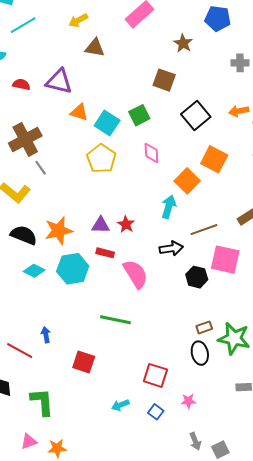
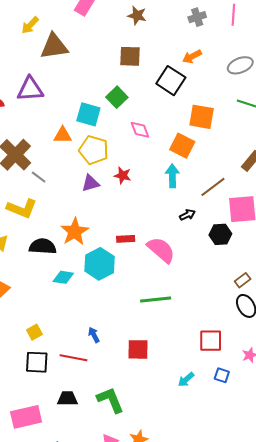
brown triangle: (95, 48) -> (54, 46), size x1.4
orange arrow: (239, 111) -> (192, 57), moved
orange triangle: (79, 112) -> (63, 135), moved
red star: (126, 224) -> (123, 175), moved
purple triangle: (101, 225) -> (90, 183), moved
black arrow: (171, 248) -> (187, 215), size x0.7

